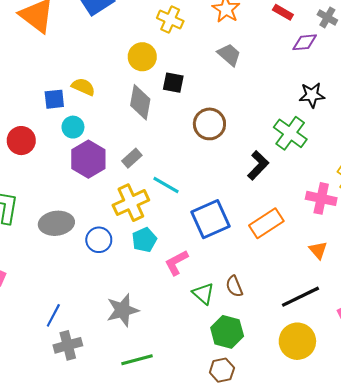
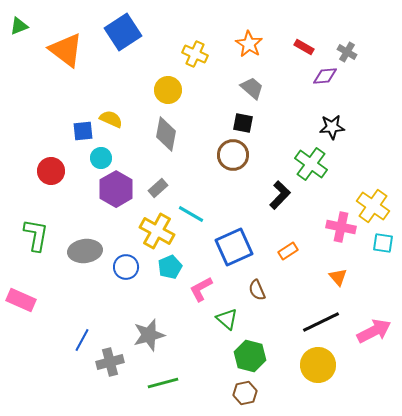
black square: (173, 83) -> (243, 123), moved
yellow cross: (131, 203) -> (157, 231), turned -36
orange rectangle: (266, 223) -> (288, 251), size x0.6
brown semicircle: (234, 286) -> (257, 290), moved
gray cross: (68, 345) -> (110, 362), moved

